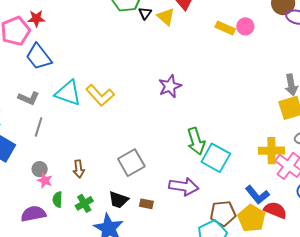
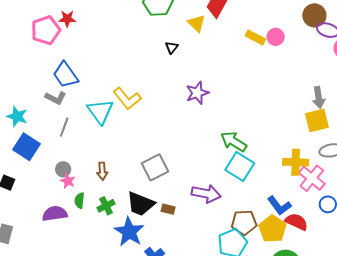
black triangle: (145, 13) -> (172, 47), moved
blue trapezoid: (39, 57) -> (65, 75), moved
cyan triangle: (68, 93) -> (100, 111), moved, turned 32
green arrow: (196, 141) -> (234, 142), moved, turned 136
black trapezoid: (119, 200) -> (141, 204), size x1.4

